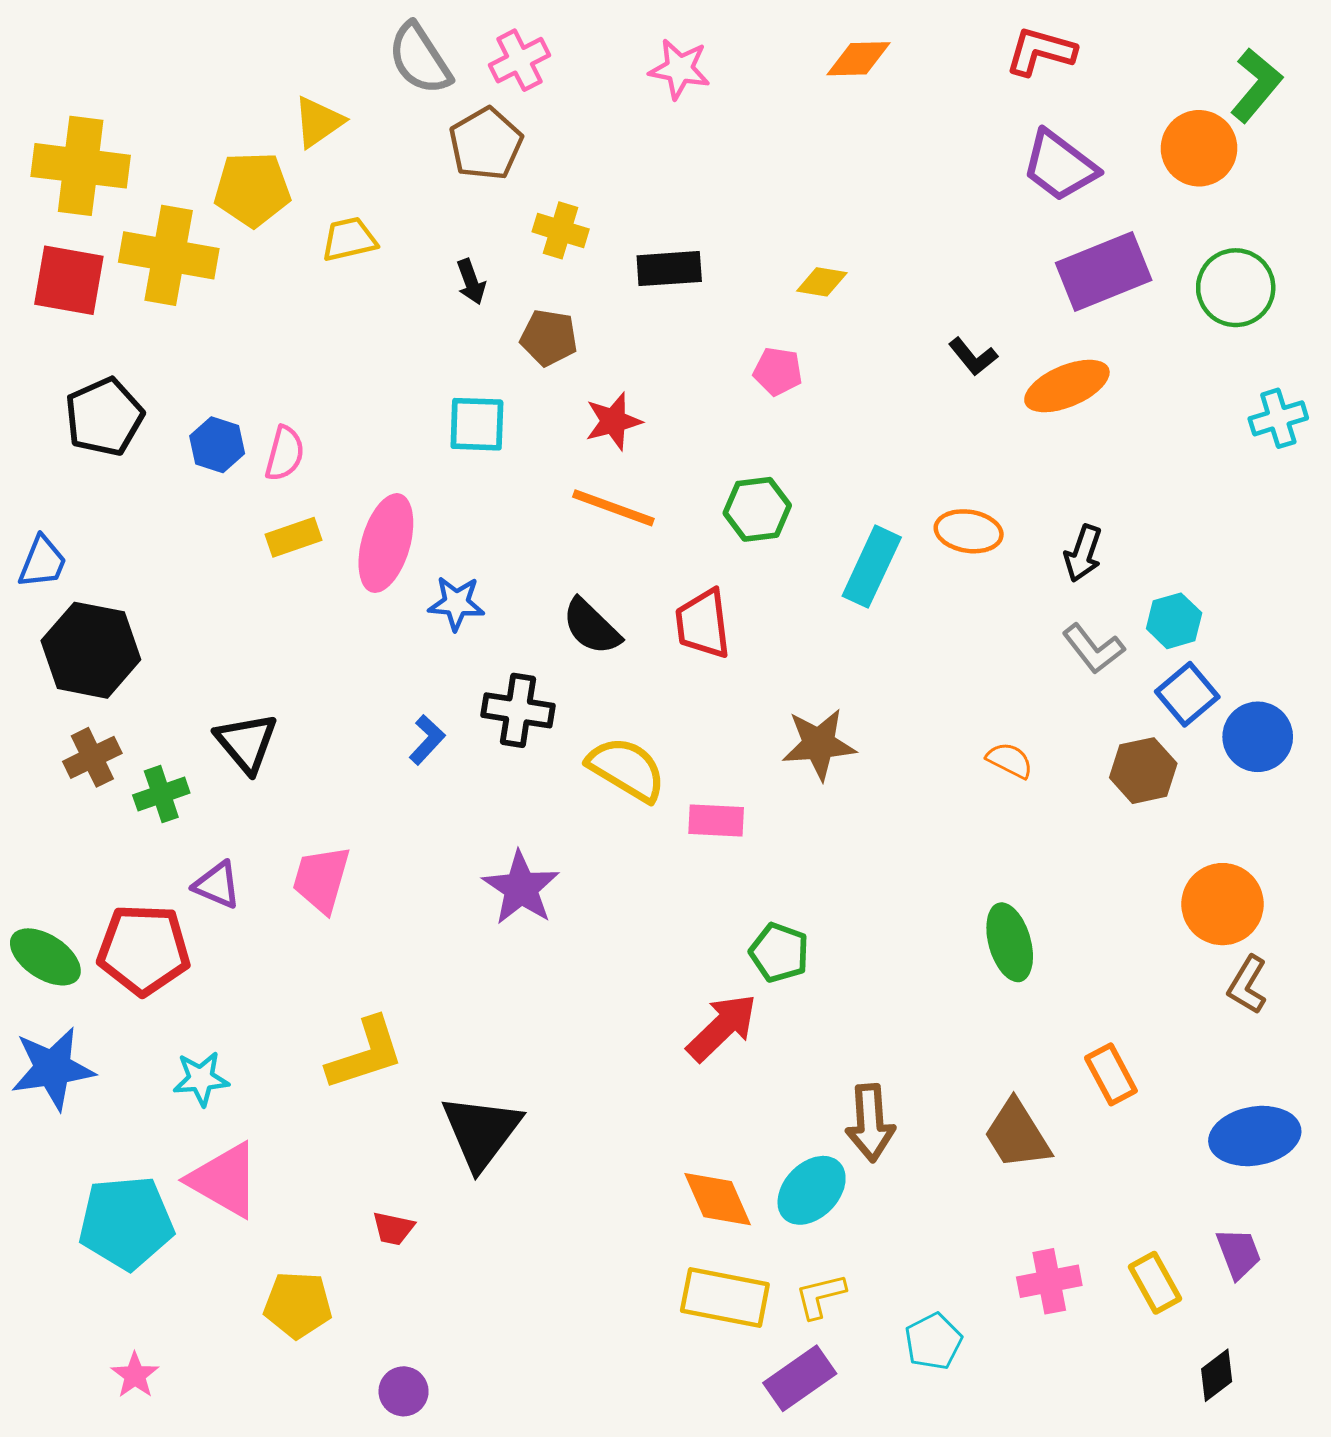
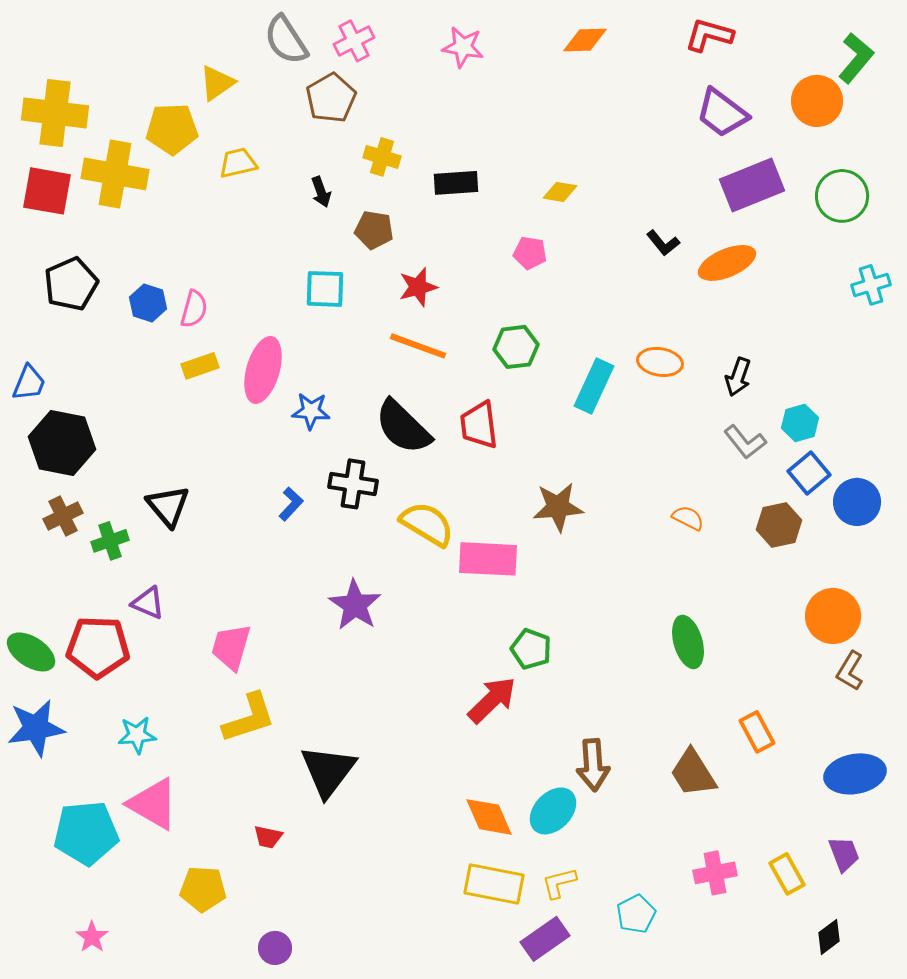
black semicircle: (591, 627) -> (403, 427), size x1.4
pink rectangle: (716, 820) -> (488, 559), size x1.5
pink trapezoid: (321, 879) -> (231, 647), moved

